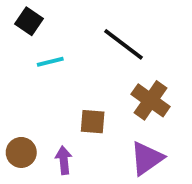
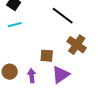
cyan line: (50, 62) -> (15, 25), moved
purple triangle: (147, 158) -> (61, 75), moved

